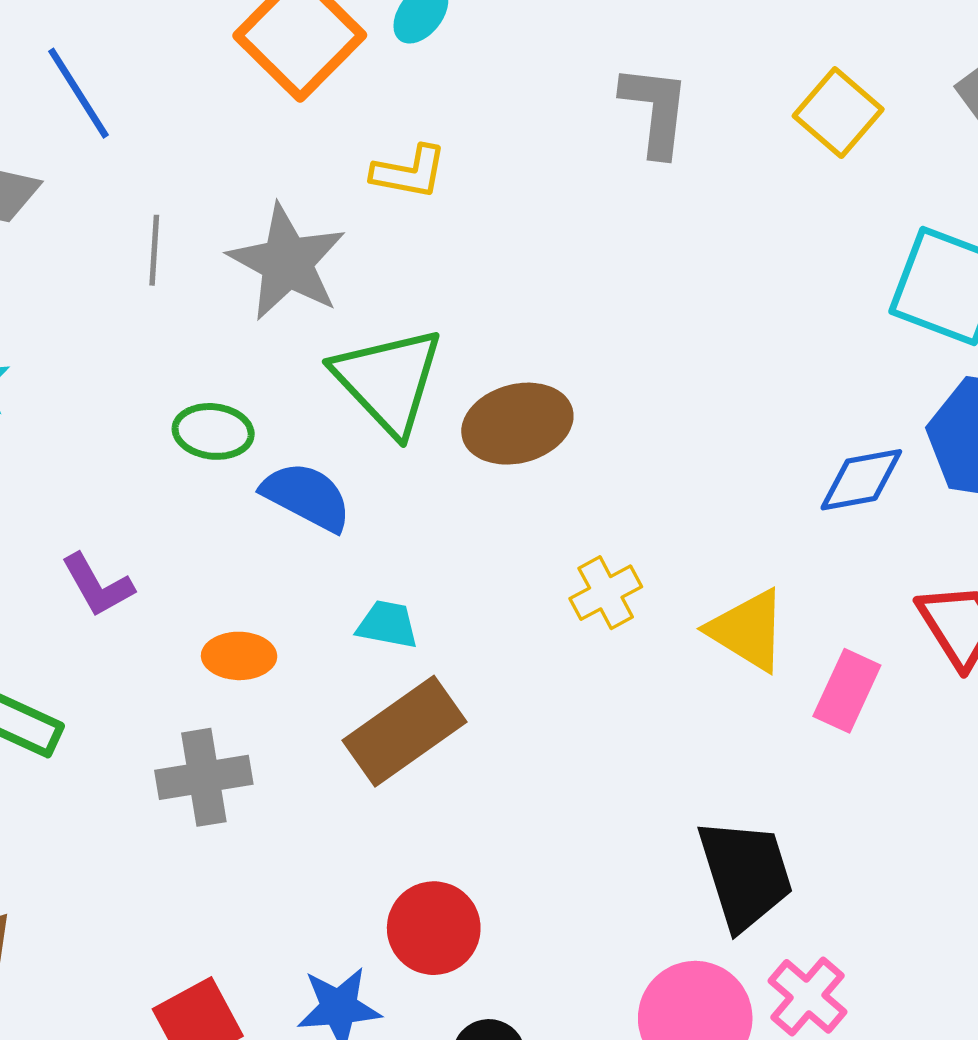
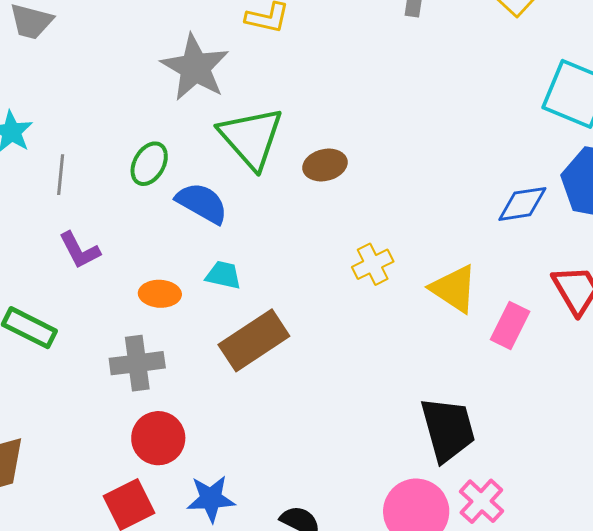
gray line: (154, 250) -> (61, 175), moved
brown ellipse: (517, 424) -> (325, 165), size x0.7
green ellipse: (213, 431) -> (149, 164), turned -69
cyan trapezoid: (387, 625) -> (223, 275), moved
red circle: (434, 928) -> (158, 438), moved

